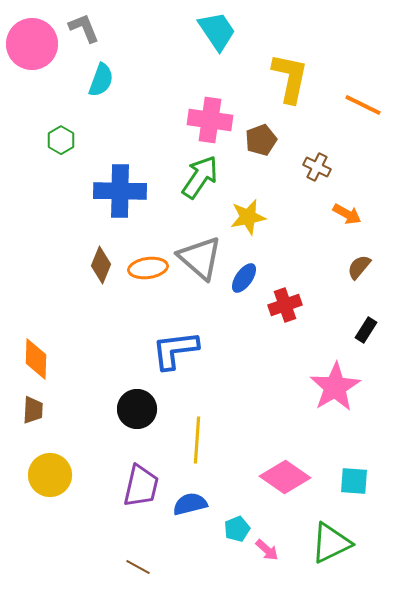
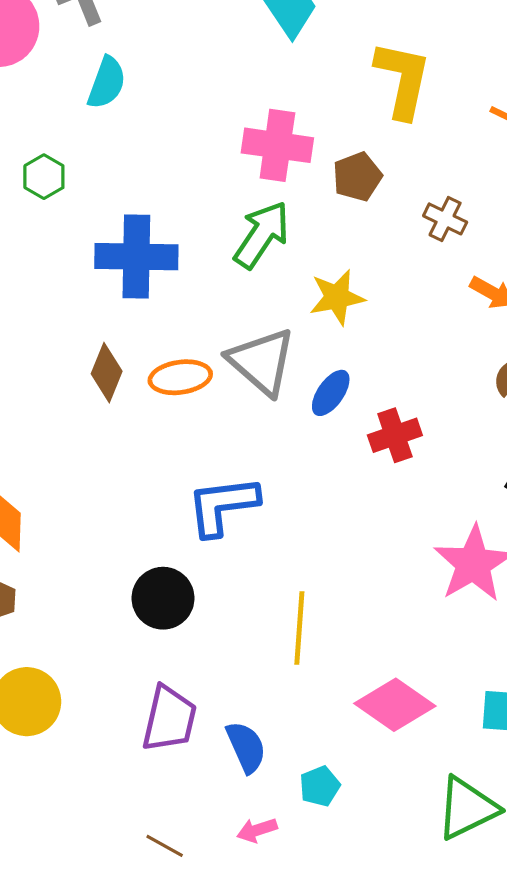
yellow line: (197, 440) -> (299, 628), moved
blue semicircle: (190, 504) -> (246, 747), turned 80
pink arrow: (267, 550) -> (257, 830), moved, turned 120

